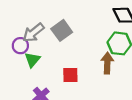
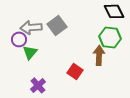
gray arrow: (33, 33) -> (31, 27), turned 35
red square: (70, 75) -> (75, 71), moved, turned 35

